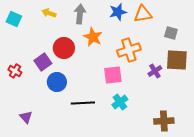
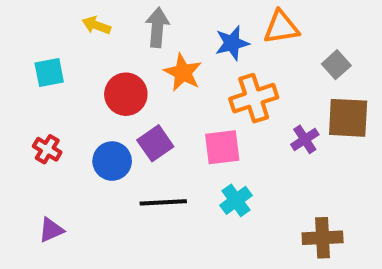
blue star: (118, 12) -> (232, 43), moved
cyan square: (14, 19) -> (49, 73), moved, turned -35
gray square: (171, 33) -> (336, 65), turned 32
purple square: (43, 62) -> (155, 143), moved
red cross: (15, 71) -> (47, 149), moved
purple triangle: (26, 117) -> (51, 230), turned 48

